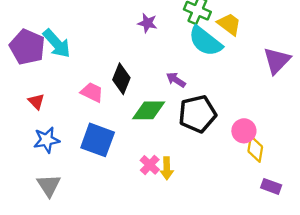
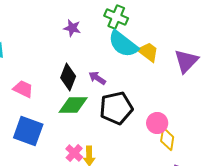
yellow trapezoid: (229, 24) -> (148, 52), moved
black diamond: (121, 79) -> (68, 77), moved

